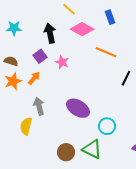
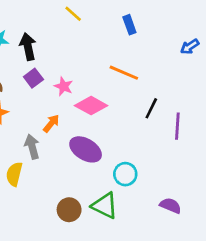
pink diamond: (82, 29) -> (91, 106), moved
black arrow: (50, 33) -> (28, 47), moved
orange arrow: (34, 78) -> (51, 123), moved

